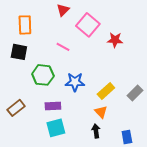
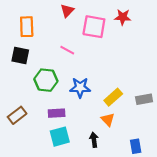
pink square: (88, 25) -> (94, 27), turned -30
red star: (115, 40) -> (123, 17), moved
gray rectangle: (135, 93) -> (144, 99), turned 35
black arrow: (96, 131) -> (94, 140), moved

